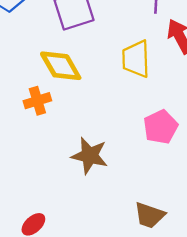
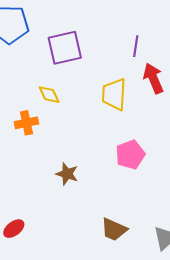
yellow diamond: (61, 66) -> (49, 95), size x0.6
brown star: (90, 156) -> (67, 174), size x0.7

